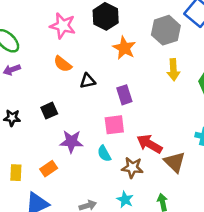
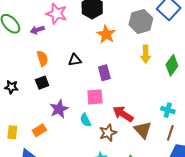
orange semicircle: (63, 64) -> (42, 58), moved, turned -147
purple arrow: (12, 70) -> (37, 30), moved
purple star: (71, 142) -> (59, 109), turned -30
brown star: (132, 168) -> (108, 133), turned -30

